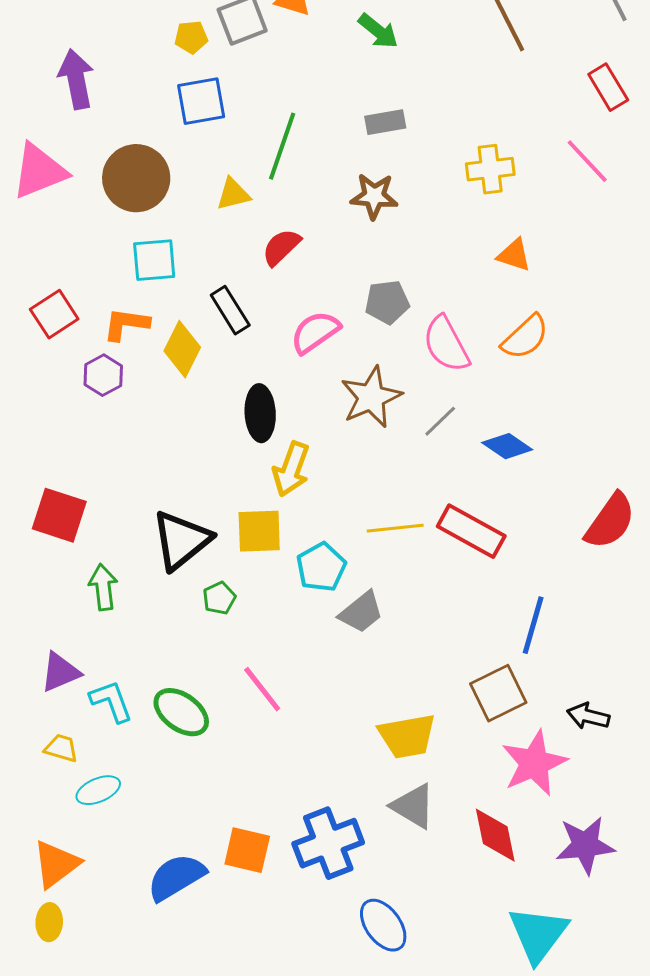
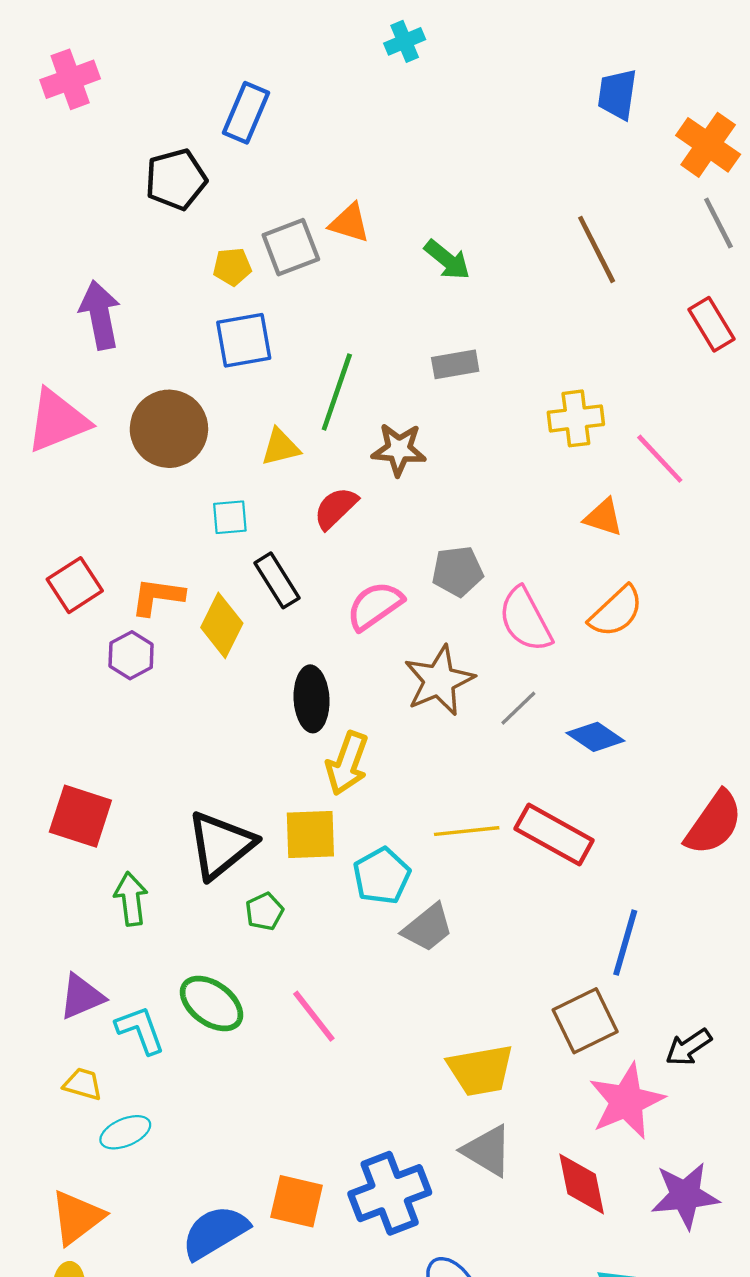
pink line: (587, 161) -> (660, 459), moved
brown star: (374, 196) -> (399, 449), moved
cyan square: (154, 260) -> (230, 517), moved, size x0.7
green ellipse: (181, 712) -> (212, 1004), moved
black arrow: (588, 716) -> (689, 1047), turned -48

